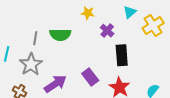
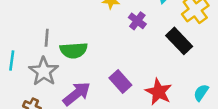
green semicircle: (60, 35) -> (74, 50), moved
black rectangle: (122, 55) -> (179, 41), moved, turned -35

